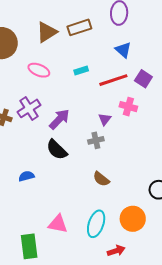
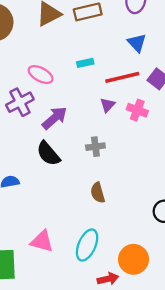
pink ellipse: (39, 70) -> (41, 75), moved
purple triangle: (105, 119) -> (108, 105), moved
brown semicircle: (101, 179) -> (98, 193), turned 30
orange circle: (133, 219) -> (134, 259), moved

